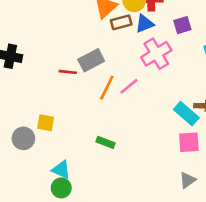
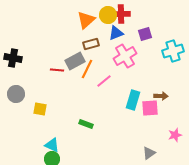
brown rectangle: (121, 22) -> (91, 44), moved
orange line: (107, 88) -> (87, 69), moved
cyan rectangle: (186, 114) -> (133, 100), moved, turned 66
gray circle: (23, 138) -> (16, 94), moved
pink square: (189, 142) -> (150, 108), moved

